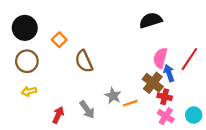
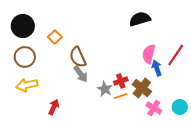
brown cross: (153, 83) -> (142, 88), moved
yellow arrow: (29, 91) -> (27, 85), size x1.5
red cross: (165, 97) -> (121, 81), moved, turned -32
gray arrow: (87, 110) -> (81, 74), moved

